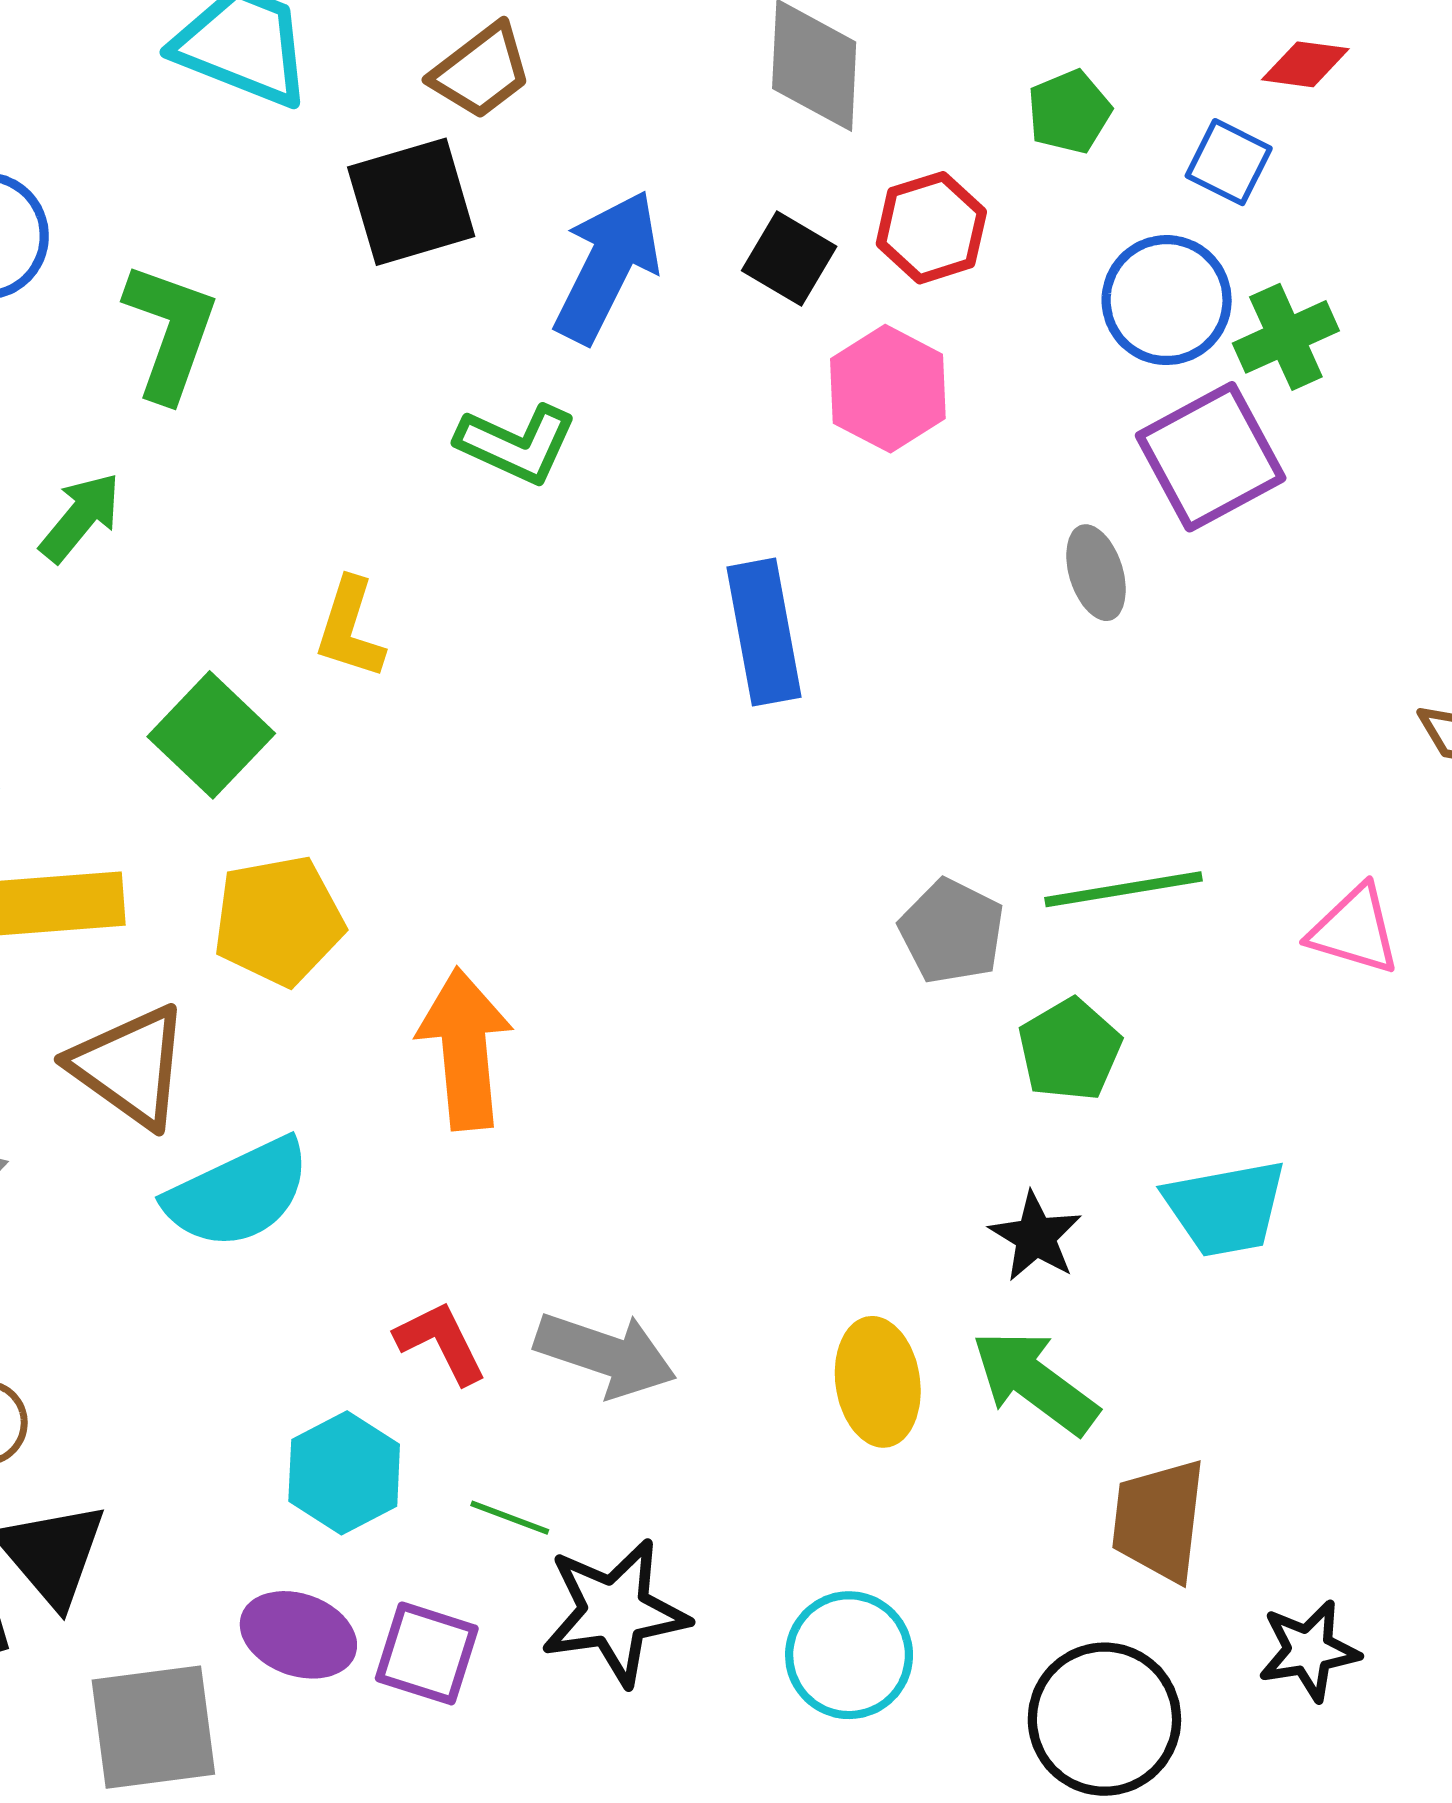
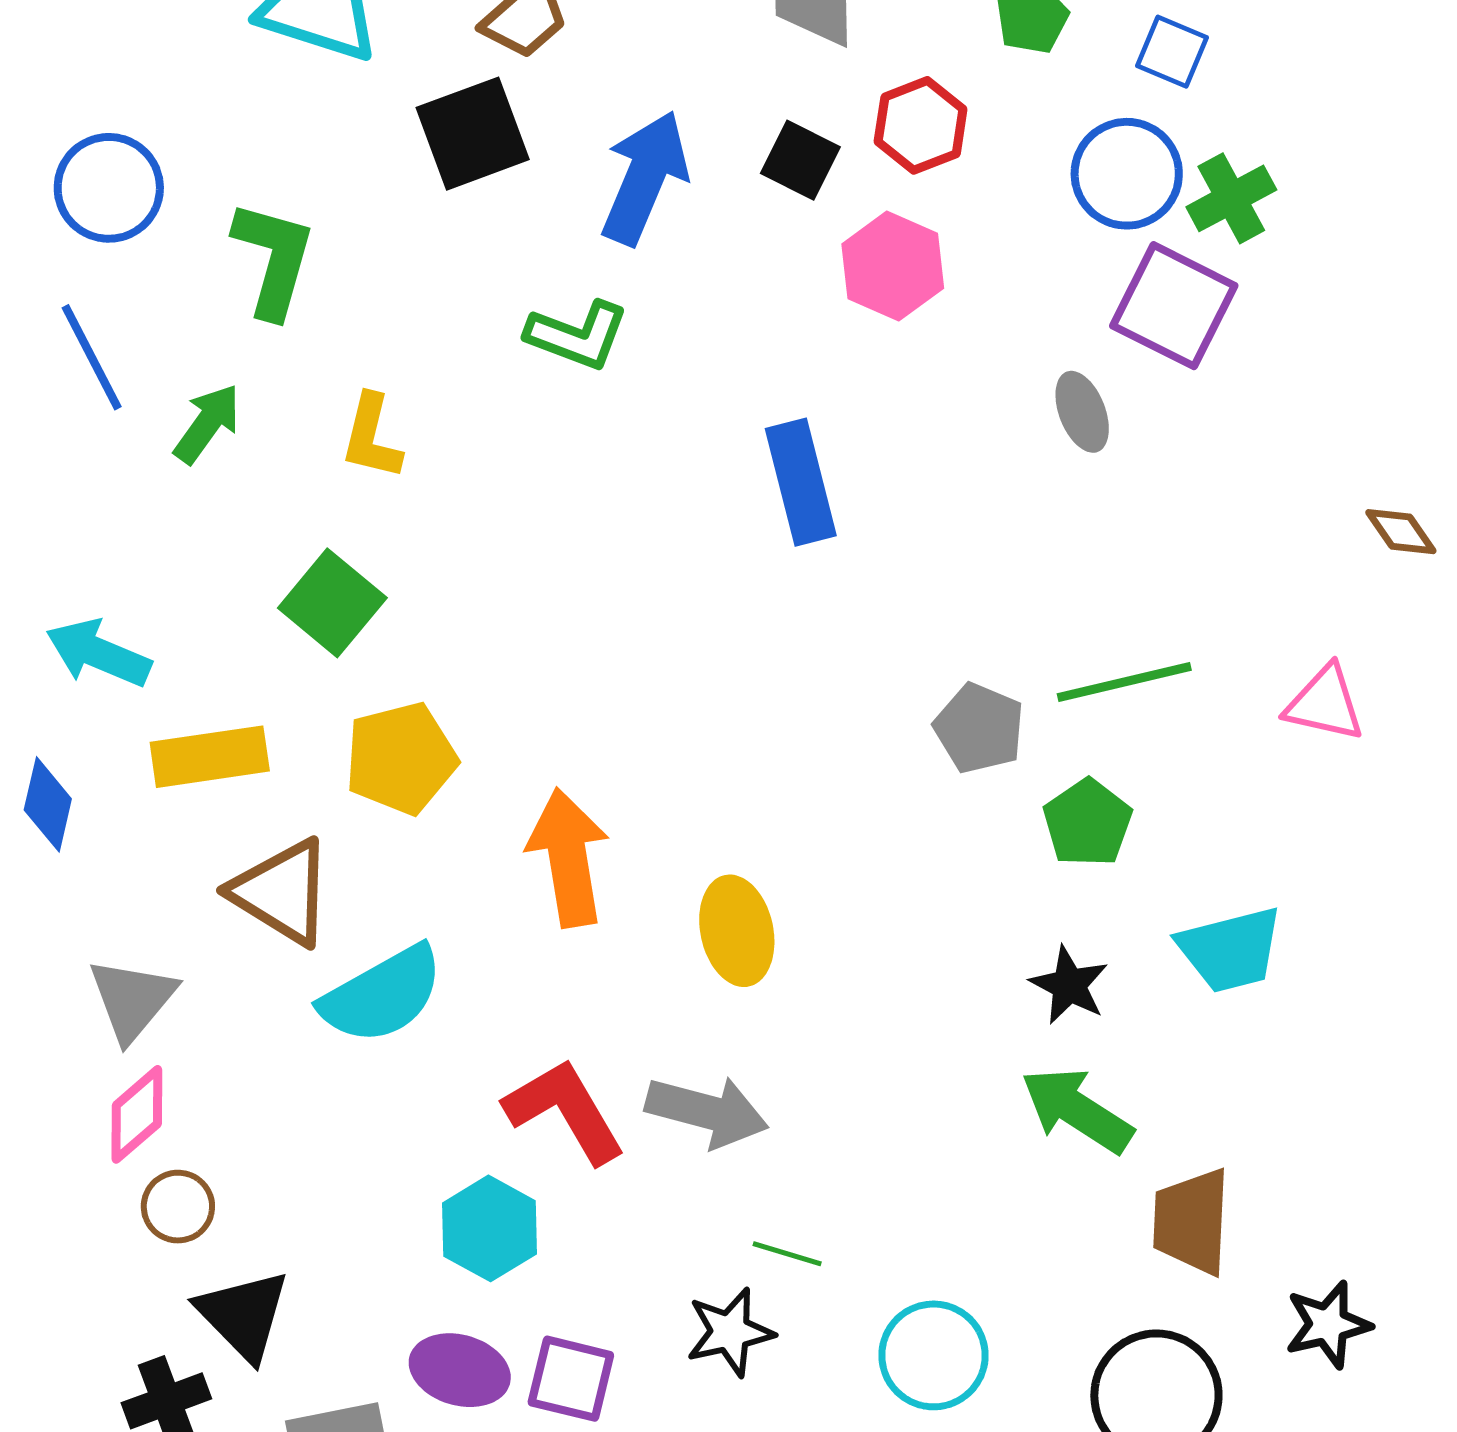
purple square: (1211, 457) -> (1174, 306), turned -31
yellow L-shape: (350, 628) -> (372, 437), moved
red L-shape: (441, 1342) -> (565, 1111), size x1.5
yellow ellipse: (878, 1382) -> (737, 931), moved
green line: (510, 1518) -> (787, 1254), moved
black star: (615, 1612) -> (730, 1332), size x0.7

